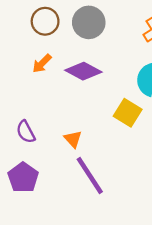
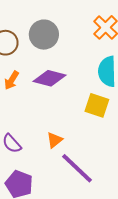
orange triangle: (73, 139) -> (55, 140), turned 48

